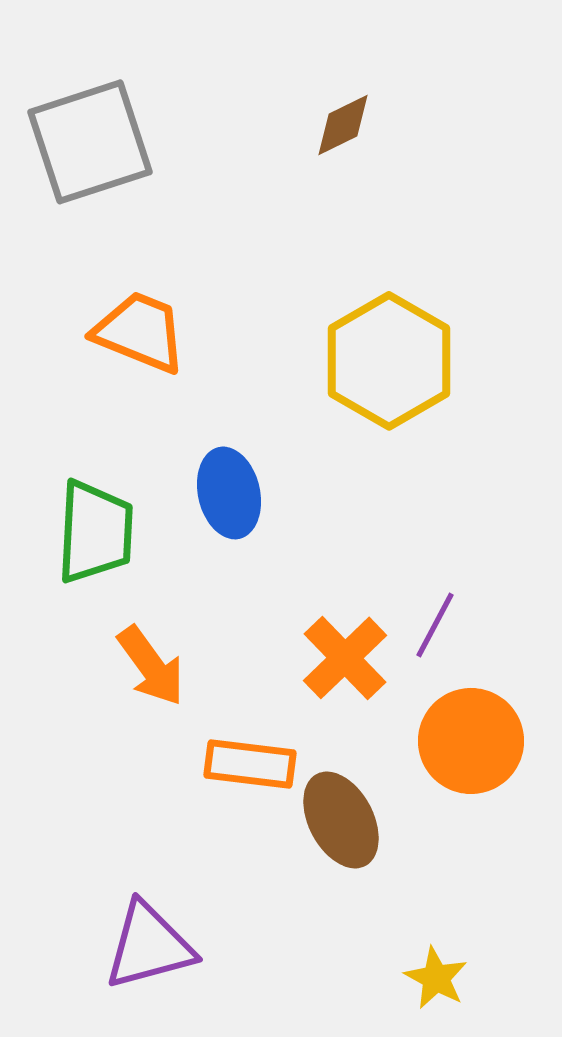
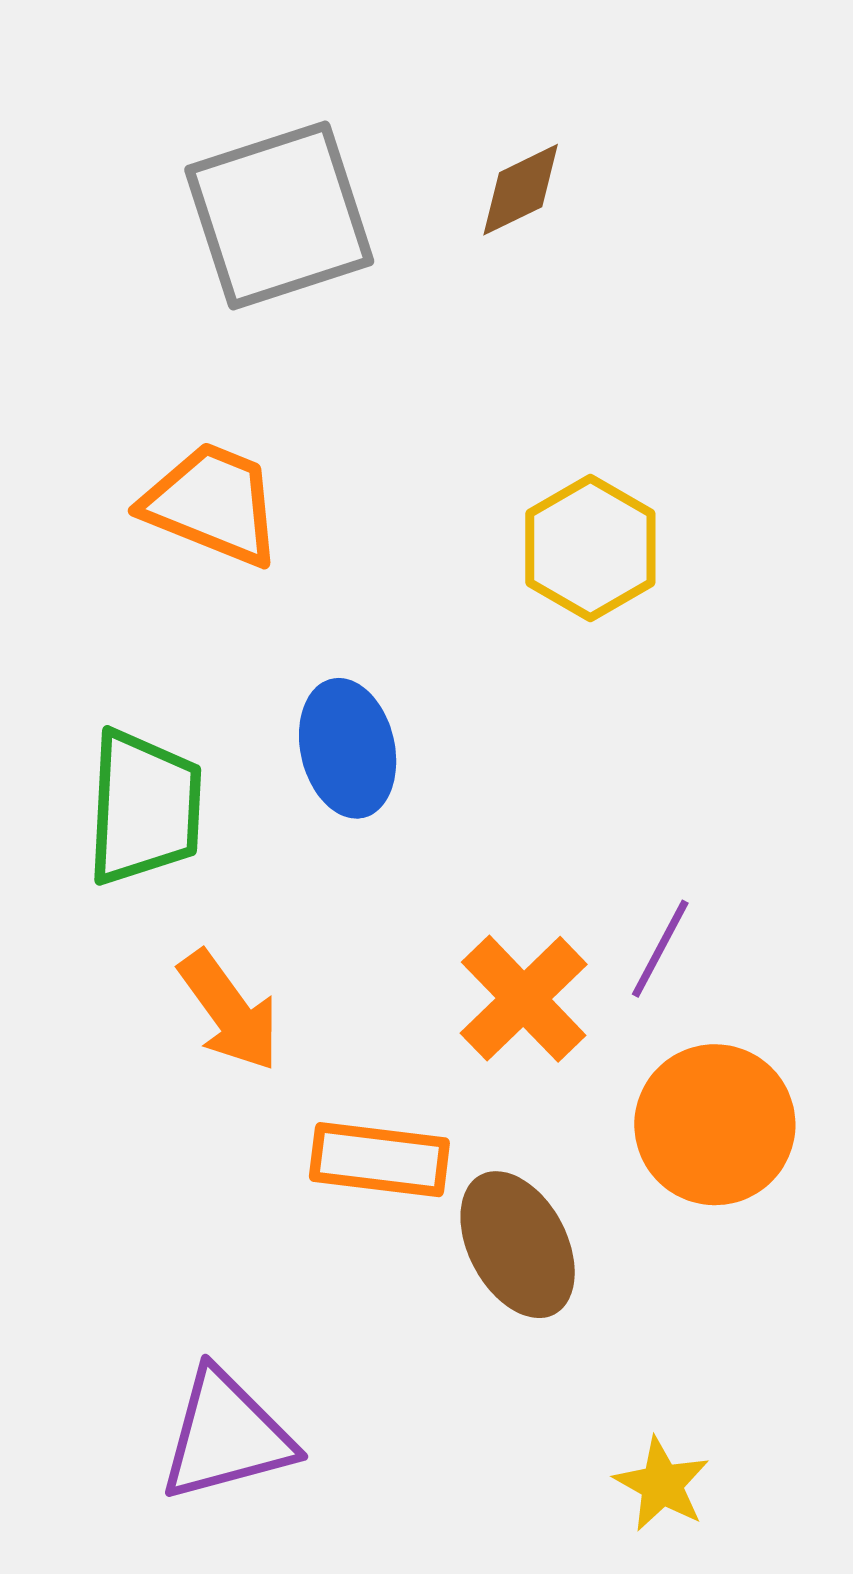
gray square: (90, 142) -> (279, 216), moved
yellow hexagon: (389, 361) -> (590, 548), size x0.7

